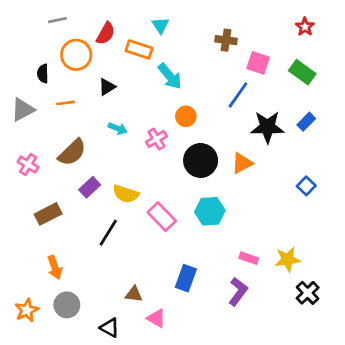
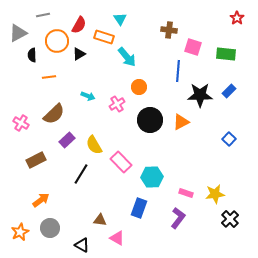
red star: (305, 27) -> (237, 18), moved
green rectangle: (302, 72) -> (226, 54), turned -30
black triangle: (107, 87) -> (79, 54), moved
blue line: (238, 95) -> (178, 71), turned -30
gray triangle: (23, 110) -> (18, 33), moved
yellow semicircle: (126, 194) -> (94, 145), turned 42
cyan hexagon: (210, 211) -> (152, 177), moved
orange arrow: (55, 267) -> (41, 200), turned -108

